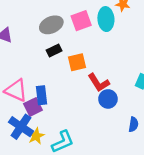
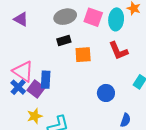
pink square: (81, 21) -> (93, 17), turned 30
red L-shape: (99, 83) -> (118, 51), moved
purple square: (33, 107) -> (36, 89), turned -36
blue cross: (21, 127) -> (18, 87), moved, size x0.7

